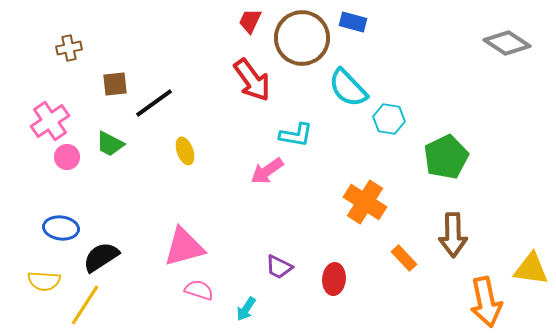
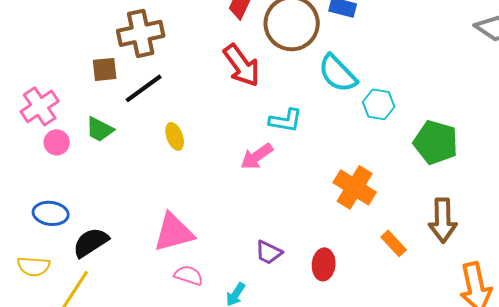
brown cross: (69, 48) -> (141, 33), moved, size x1.8
green pentagon: (446, 157) -> (436, 142), turned -30

